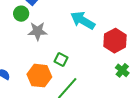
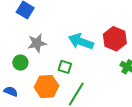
green circle: (21, 14) -> (20, 63), moved
cyan arrow: (83, 20) -> (81, 42), moved

